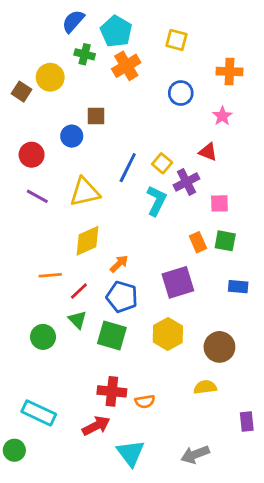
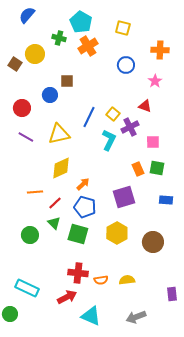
blue semicircle: (73, 21) -> (27, 15), moved
yellow semicircle: (205, 387) -> (127, 280), moved
cyan triangle: (131, 453) -> (91, 316), turned -30

